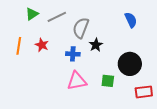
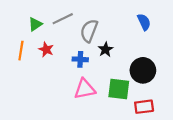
green triangle: (32, 14) -> (35, 24), moved
green square: (108, 81) -> (119, 89), size x1.5
red rectangle: (144, 92) -> (144, 107), moved

